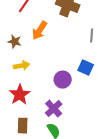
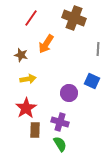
purple cross: (54, 109) -> (60, 122), turned -30
brown rectangle: (23, 126) -> (35, 130), moved

